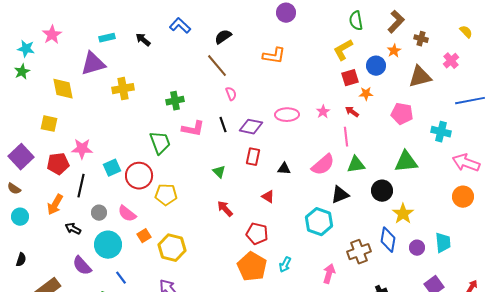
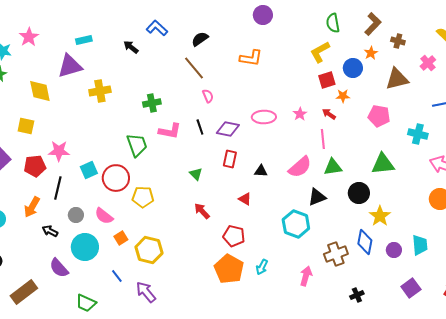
black arrow: (143, 40) -> (131, 47), moved
blue line: (121, 278) -> (117, 276), moved

